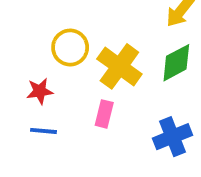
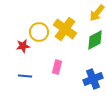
yellow cross: (119, 66) -> (65, 29), moved
red star: (40, 91) -> (23, 46), moved

